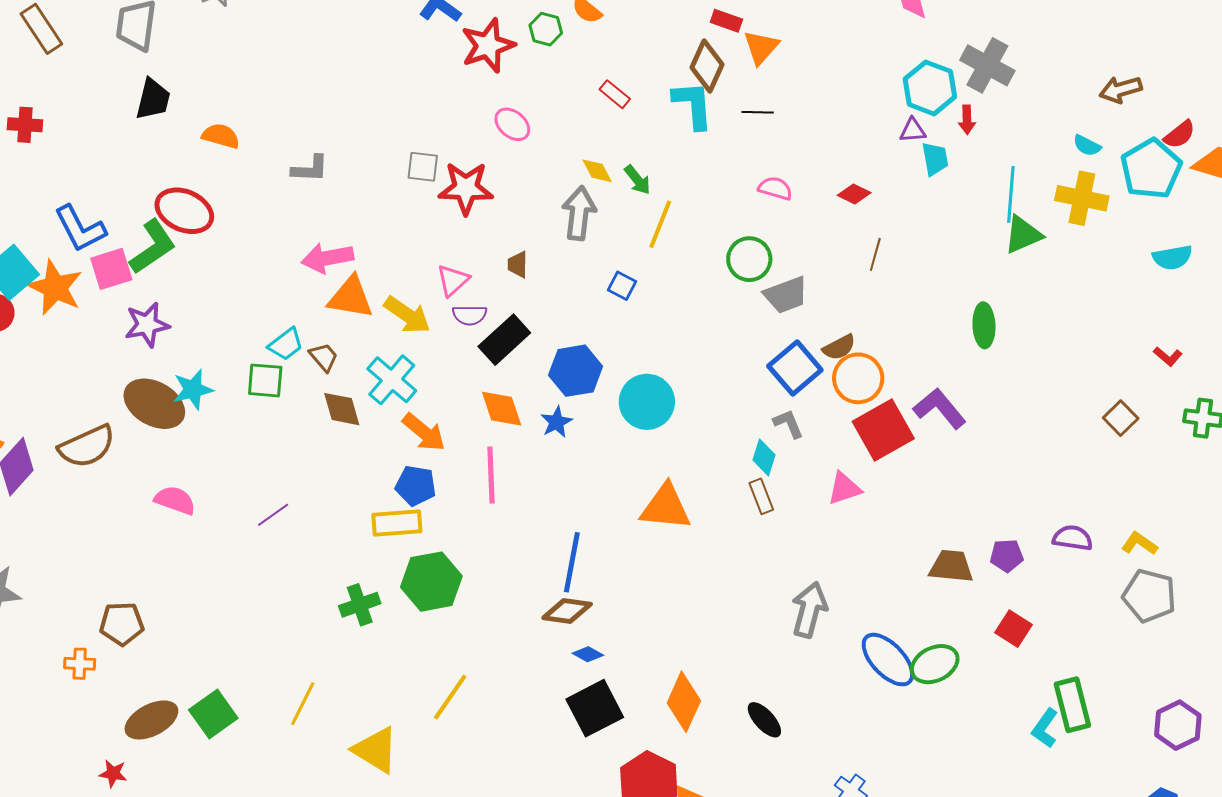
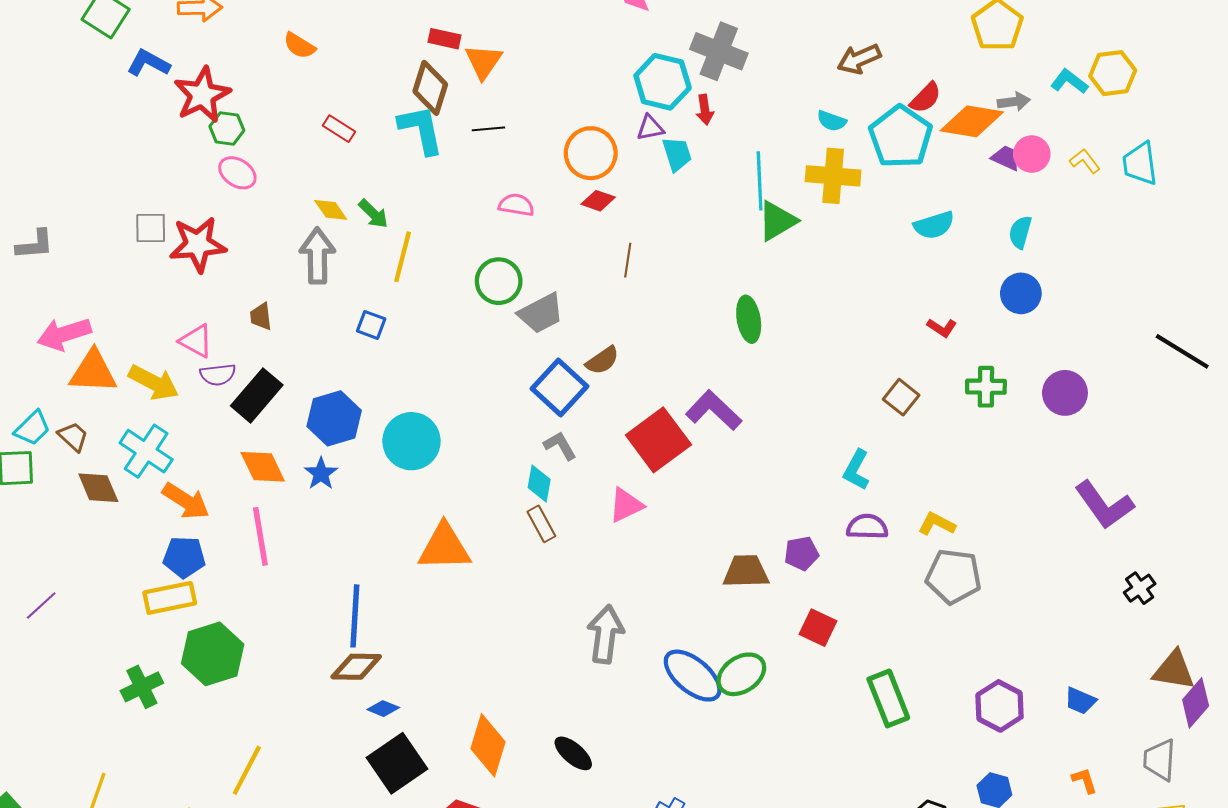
green hexagon: (546, 29) -> (227, 128), moved
pink triangle: (453, 280) -> (196, 341), turned -42
orange circle: (858, 378) -> (591, 153), moved
cyan L-shape: (1045, 728) -> (856, 470), moved

